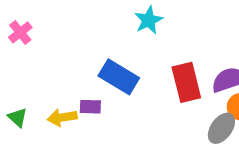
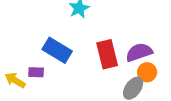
yellow arrow: (62, 117) -> (15, 80), turned 40

